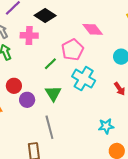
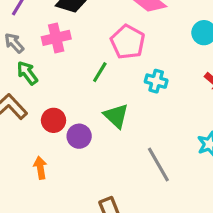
cyan cross: (84, 79) -> (156, 81), size x0.6
gray line: (49, 127) -> (158, 164), moved

